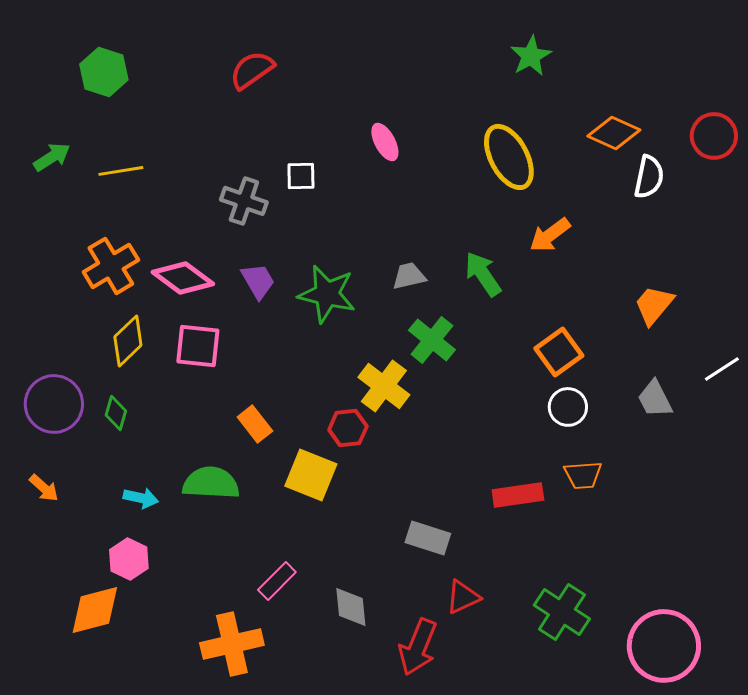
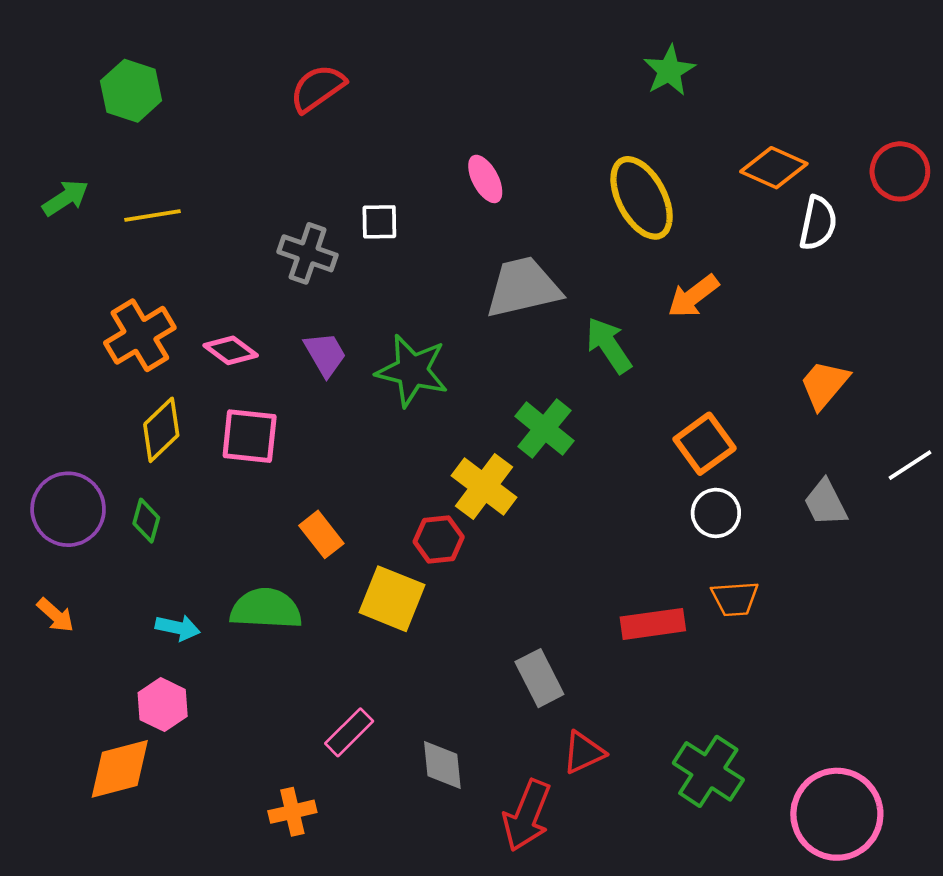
gray trapezoid: (409, 276) -> (523, 287), moved, size x1.8
pink diamond: (183, 278) -> (231, 350), size x0.7
gray rectangle: (428, 538) -> (539, 678), turned 45
orange cross: (232, 644) -> (292, 812), size x0.6

